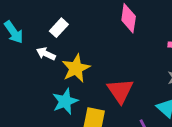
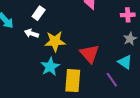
yellow star: (76, 68) -> (55, 41), turned 30

